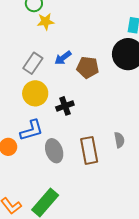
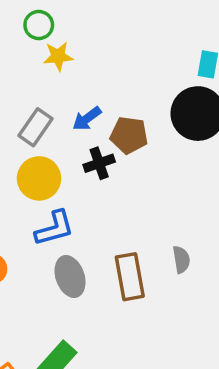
black cross: (65, 106) -> (99, 163), moved
blue L-shape: (32, 130) -> (54, 228), moved

